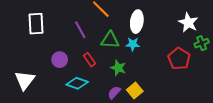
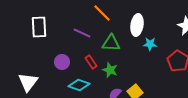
purple line: (80, 30) -> (82, 33), turned -36
cyan star: (133, 44) -> (150, 44), moved
green star: (118, 68) -> (110, 70), moved

